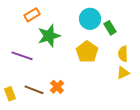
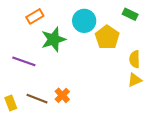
cyan circle: (90, 19) -> (84, 21), moved
green rectangle: (110, 28) -> (130, 14), moved, turned -32
yellow pentagon: (87, 52) -> (107, 37), moved

